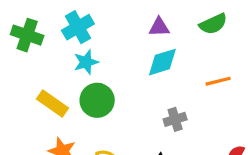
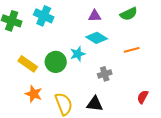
cyan cross: (78, 27) -> (44, 16), turned -36
cyan star: (86, 62) -> (78, 54), moved
cyan diamond: (162, 62) -> (97, 38), turned 50

